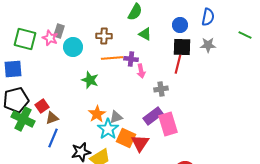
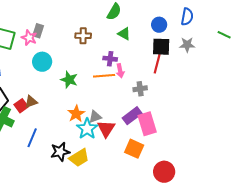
cyan circle: (73, 47) -> (42, 62), moved
orange line: (112, 58) -> (104, 76), moved
brown triangle: (52, 118) -> (31, 102), moved
orange square: (126, 138) -> (134, 149), moved
red triangle: (140, 143) -> (106, 129), moved

